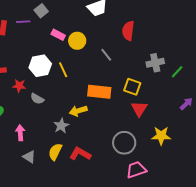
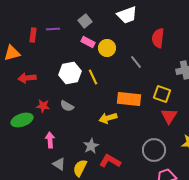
gray square: (41, 11) -> (85, 21), moved
red star: (19, 86) -> (43, 106), moved
gray star: (61, 126) -> (91, 146), moved
yellow semicircle: (55, 152) -> (80, 168), moved

